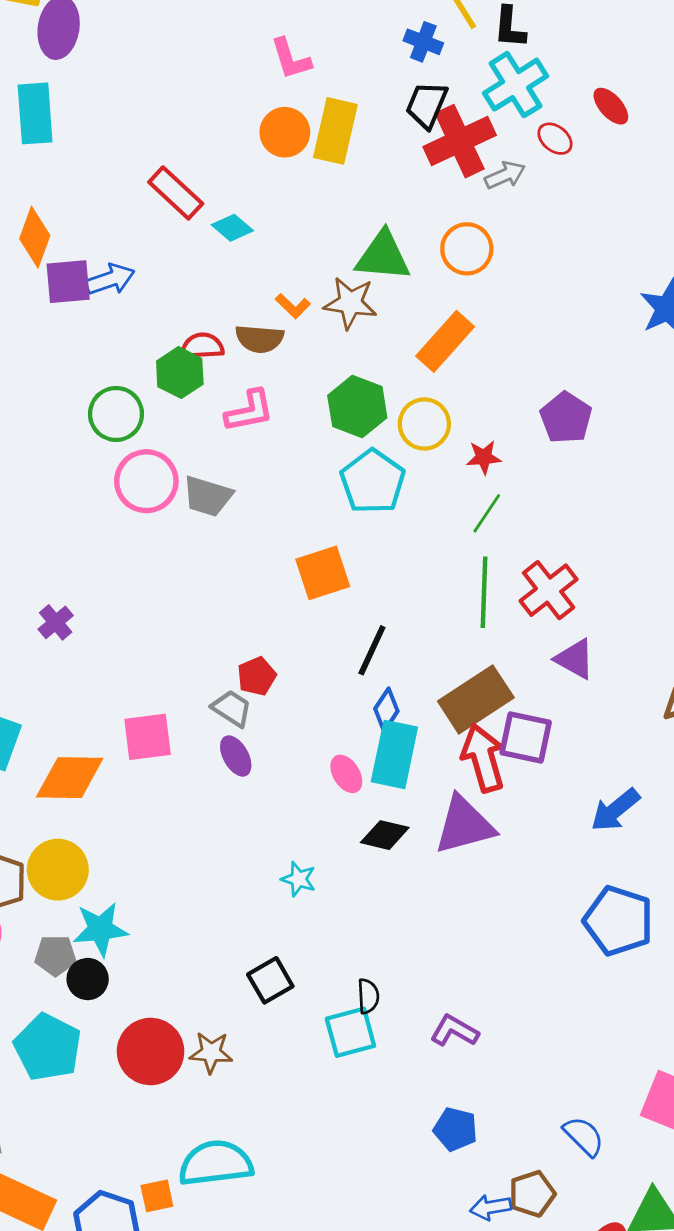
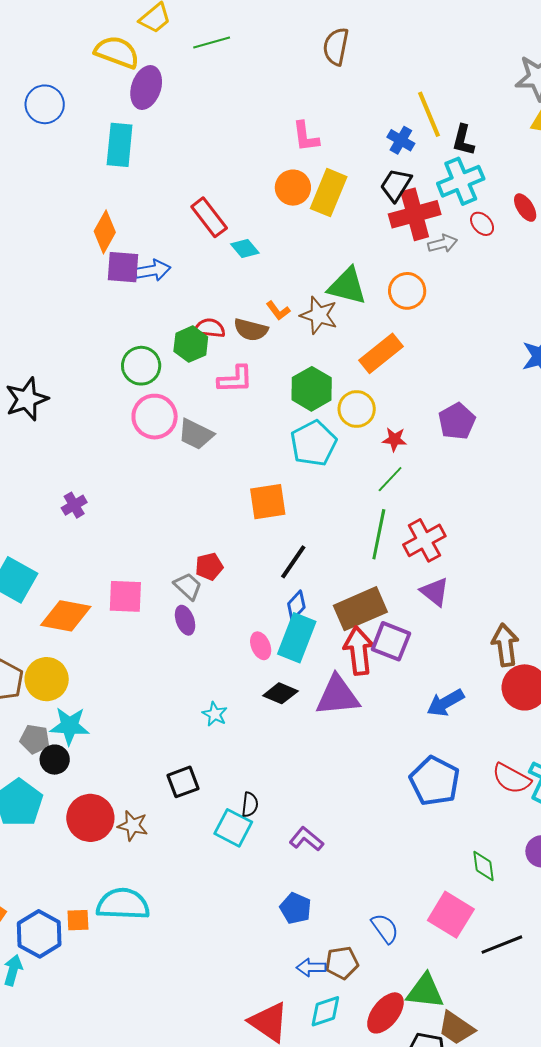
cyan square: (350, 1032) -> (233, 828), turned 33

